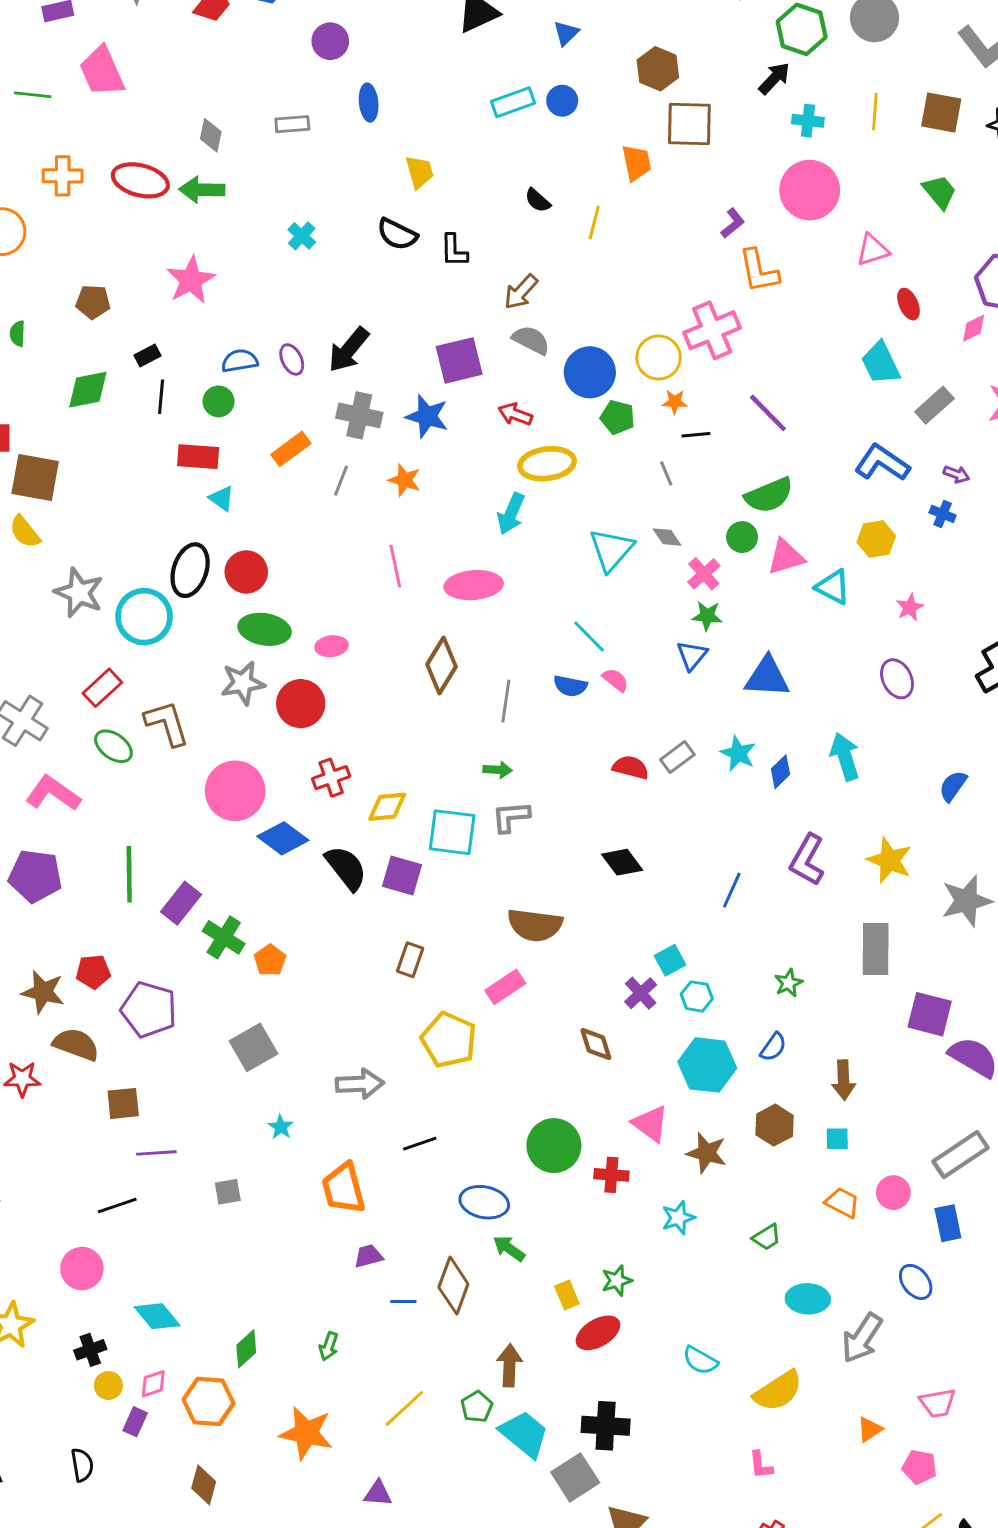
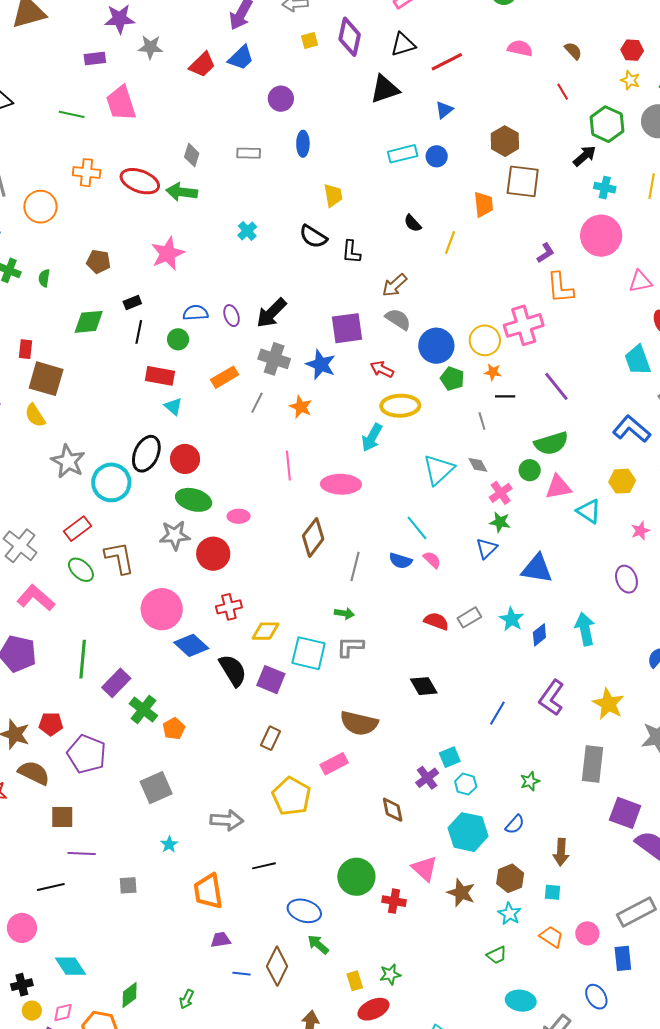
cyan star: (678, 1218) -> (509, 914), moved, turned -30

